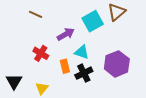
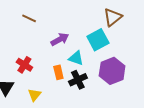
cyan square: (93, 21) -> (98, 40), moved
red cross: (41, 53) -> (24, 65), moved

